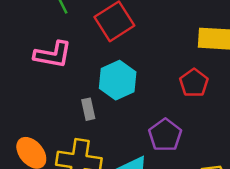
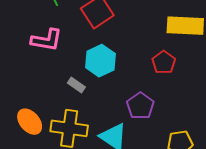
gray rectangle: (88, 109) -> (76, 85), turned -42

